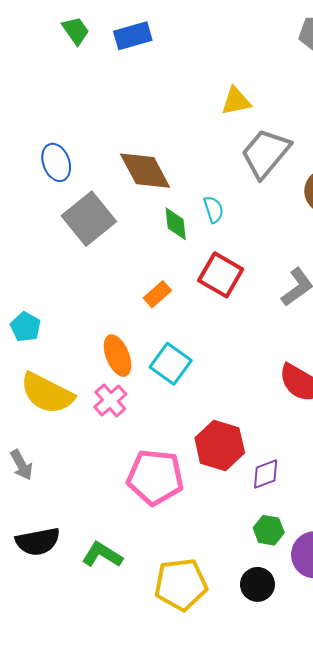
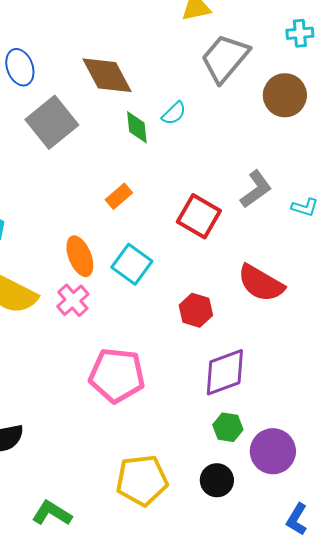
cyan semicircle: (214, 209) -> (174, 113), turned 64
red square: (221, 275) -> (199, 216), moved
red hexagon: (220, 445) -> (196, 310), moved, size x0.7
purple diamond: (266, 474) -> (225, 372), size x1.6
green L-shape: (102, 555) -> (52, 513), moved

